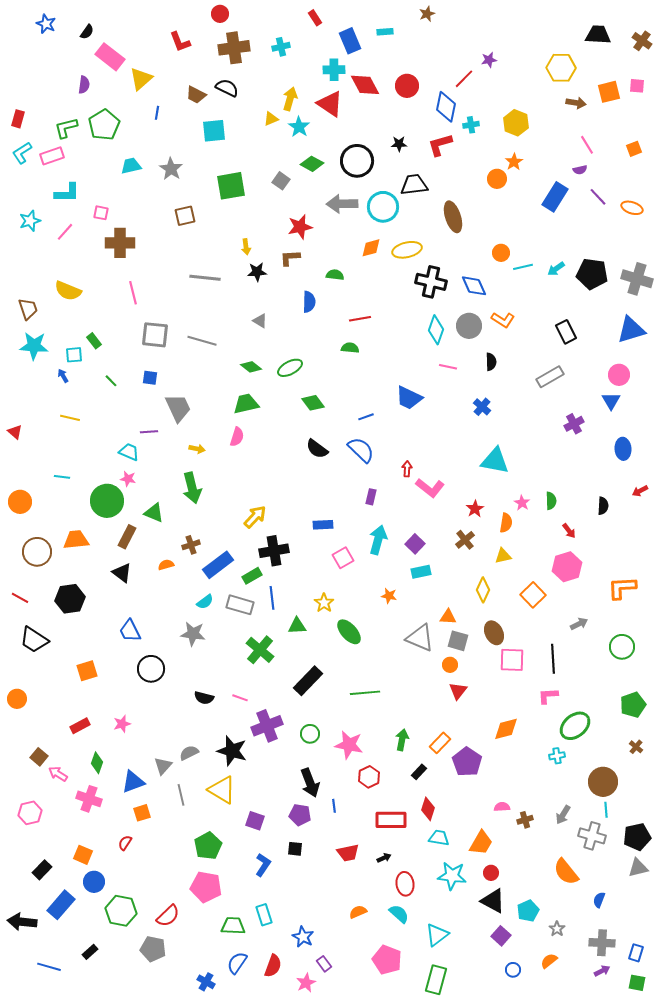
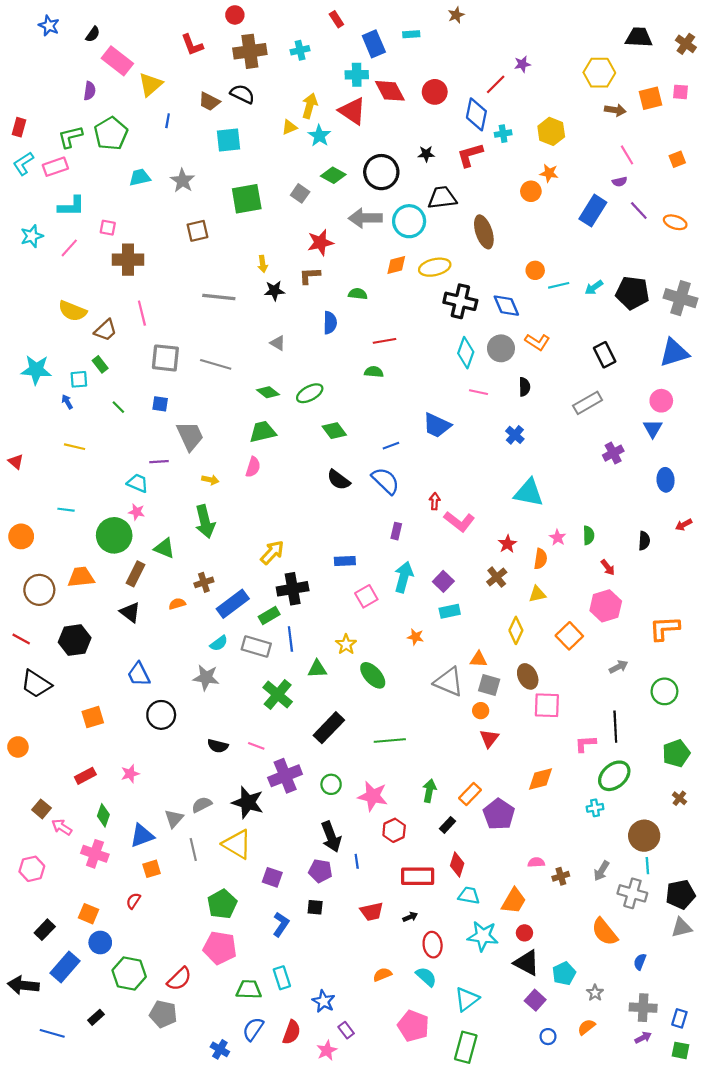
orange star: (514, 162) -> (549, 173), turned -30
brown trapezoid: (28, 309) -> (106, 330), moved, turned 65
black line: (553, 659) -> (615, 727), moved

